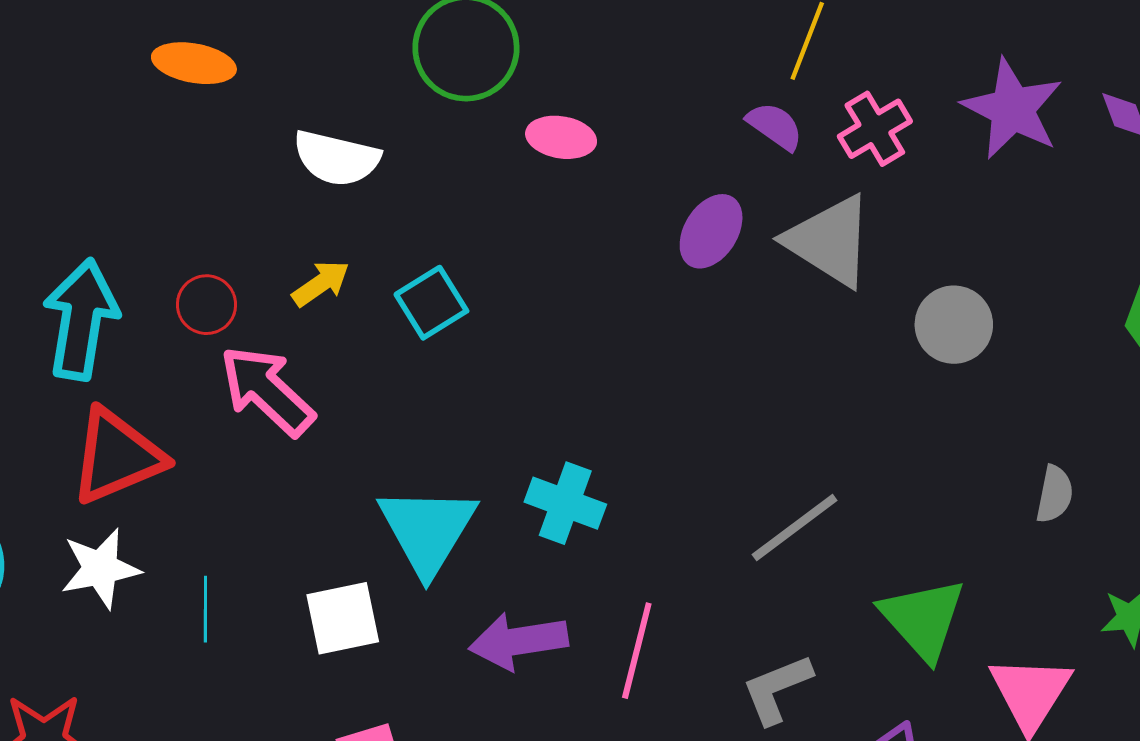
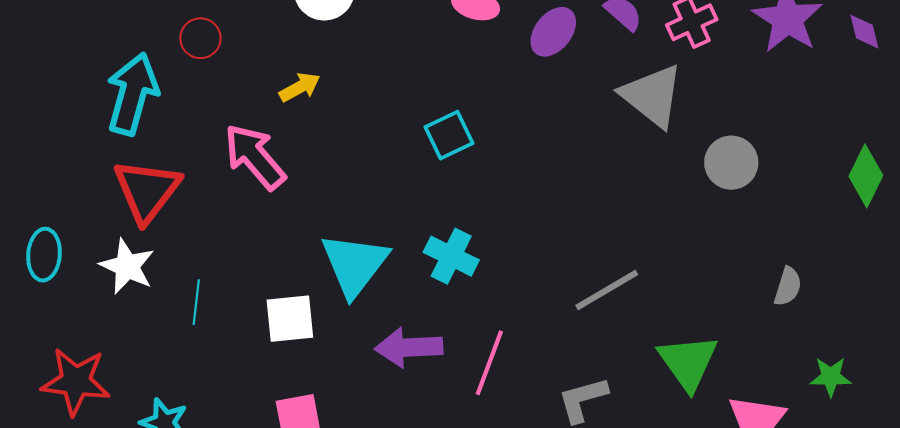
purple ellipse: (711, 231) -> (553, 32), moved
cyan square: (431, 303) -> (449, 135), moved
red circle: (206, 305) -> (200, 38), moved
red triangle: (117, 456) -> (147, 191), turned -36
white star: (100, 568) -> (127, 266), turned 30

